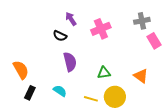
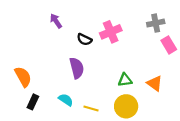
purple arrow: (71, 19) -> (56, 21), moved
black semicircle: (60, 36) -> (84, 39), moved
green triangle: (104, 73) -> (125, 80), moved
yellow line: (91, 99) -> (91, 109), moved

